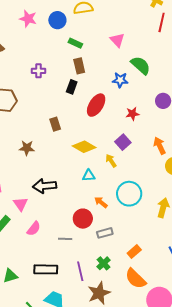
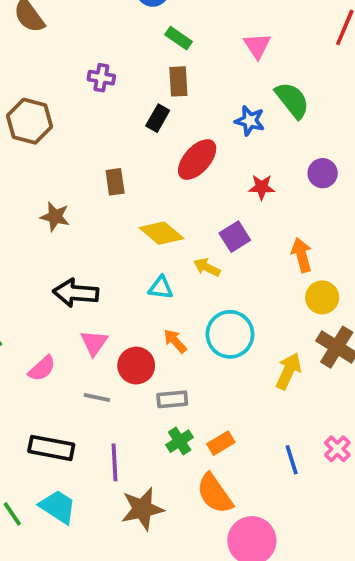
yellow arrow: (111, 161) -> (207, 267), turned -40
pink triangle: (21, 204) -> (94, 343), moved
green cross: (103, 263) -> (180, 441), moved

